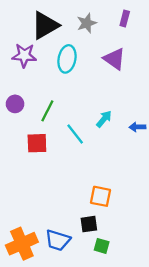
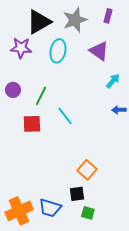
gray star: (87, 23) -> (75, 20), size x1.4
cyan arrow: (104, 119) -> (113, 81), moved
orange square: (100, 196) -> (87, 170), turned 30

